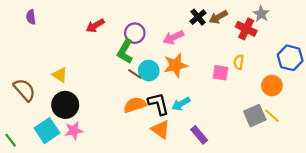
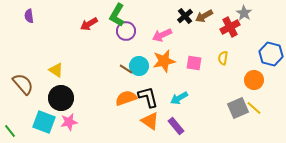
red cross: (246, 29) -> (230, 27), turned 36
green L-shape: (125, 51) -> (117, 15), moved
pink square: (220, 73) -> (194, 63), moved
cyan arrow: (181, 104) -> (179, 98), moved
cyan square: (47, 131) -> (44, 122), turned -35
purple rectangle: (199, 135) -> (176, 126), moved

